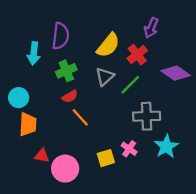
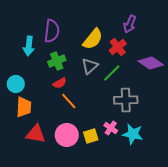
cyan star: (166, 146) -> (133, 134), moved, turned -30
red triangle: (42, 156) -> (36, 134), size x1.5
pink circle: (65, 169) -> (67, 135), moved

